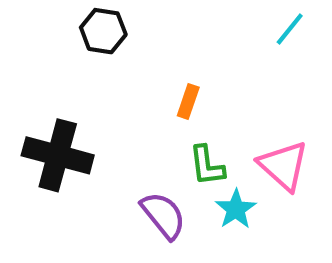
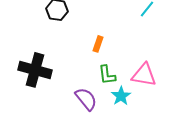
pink triangle: (283, 166) -> (144, 75), turned -32

